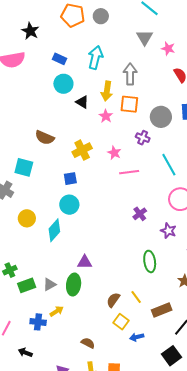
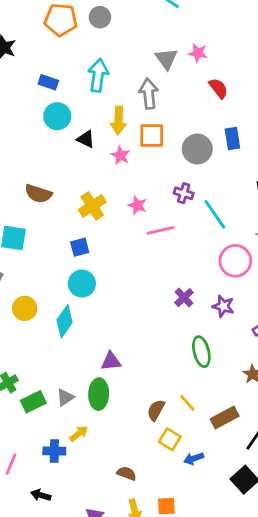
gray triangle: (145, 37) -> (166, 59), moved
purple cross: (143, 138) -> (184, 193), moved
purple cross: (140, 214) -> (184, 298), moved

